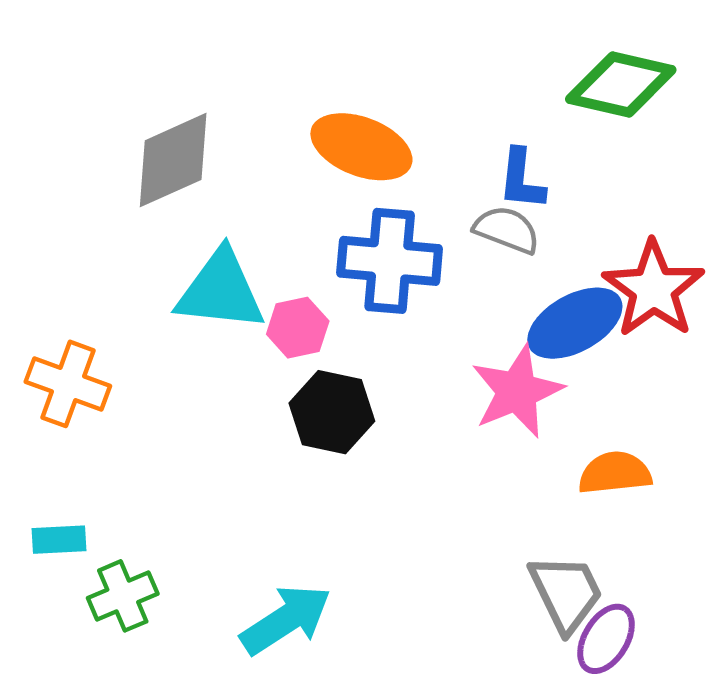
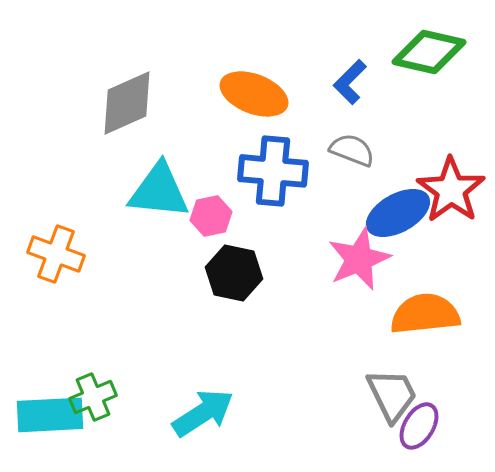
blue L-shape: (522, 179) -> (350, 82), moved, turned 39
orange semicircle: (615, 473) -> (425, 314), size x1.4
cyan rectangle: (59, 540) -> (50, 415), moved, size x1.8

